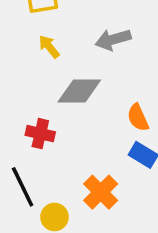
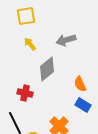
gray diamond: (79, 91) -> (47, 69), turned -40

